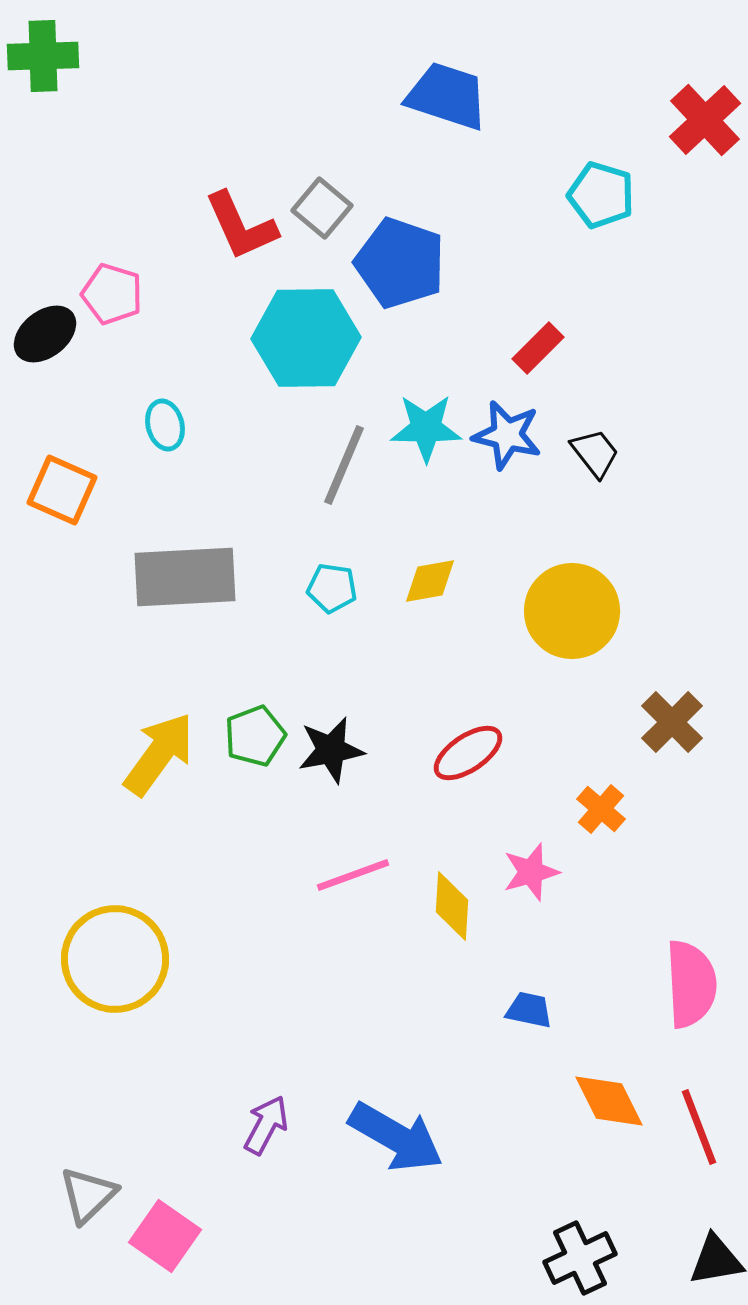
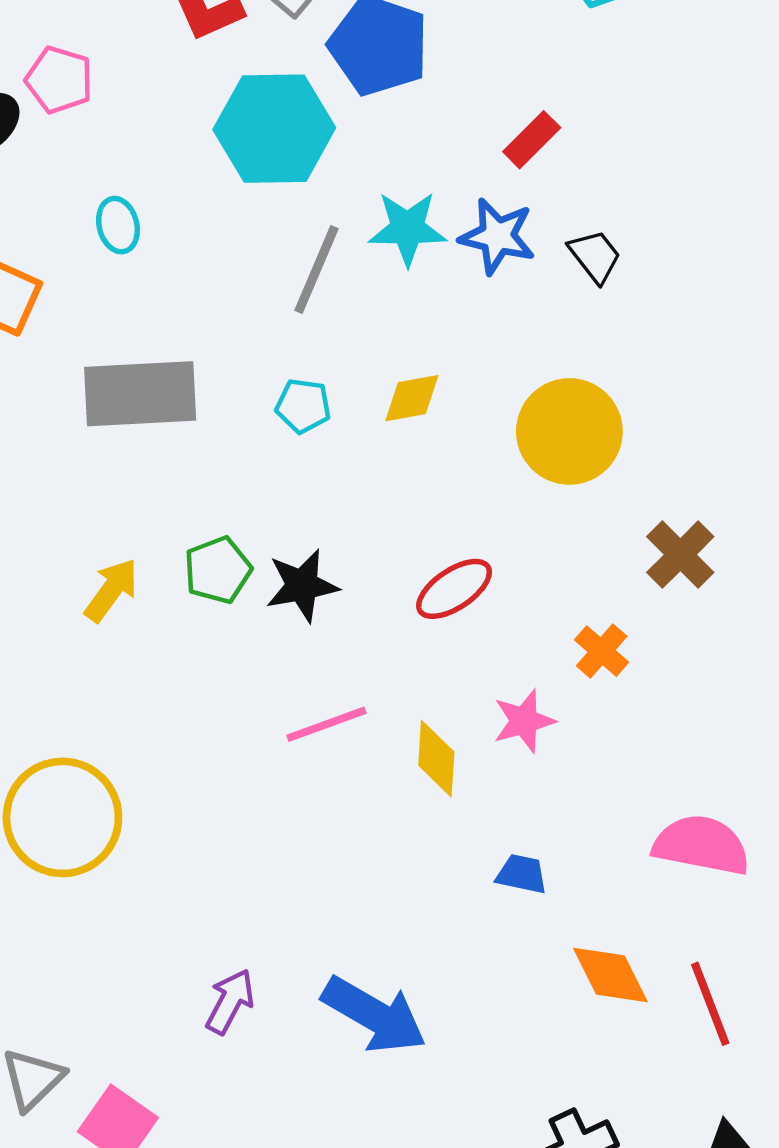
yellow arrow: (159, 754) -> (111, 590), size x0.7
pink semicircle: (691, 984) -> (701, 845), turned -76

